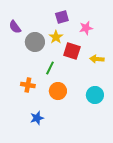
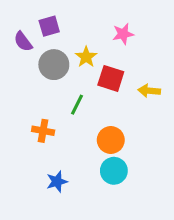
purple square: (62, 17) -> (49, 26), moved
pink star: (86, 28) -> (123, 34), moved
orange circle: (58, 91) -> (111, 140), moved
cyan circle: (95, 95) -> (114, 171), moved

